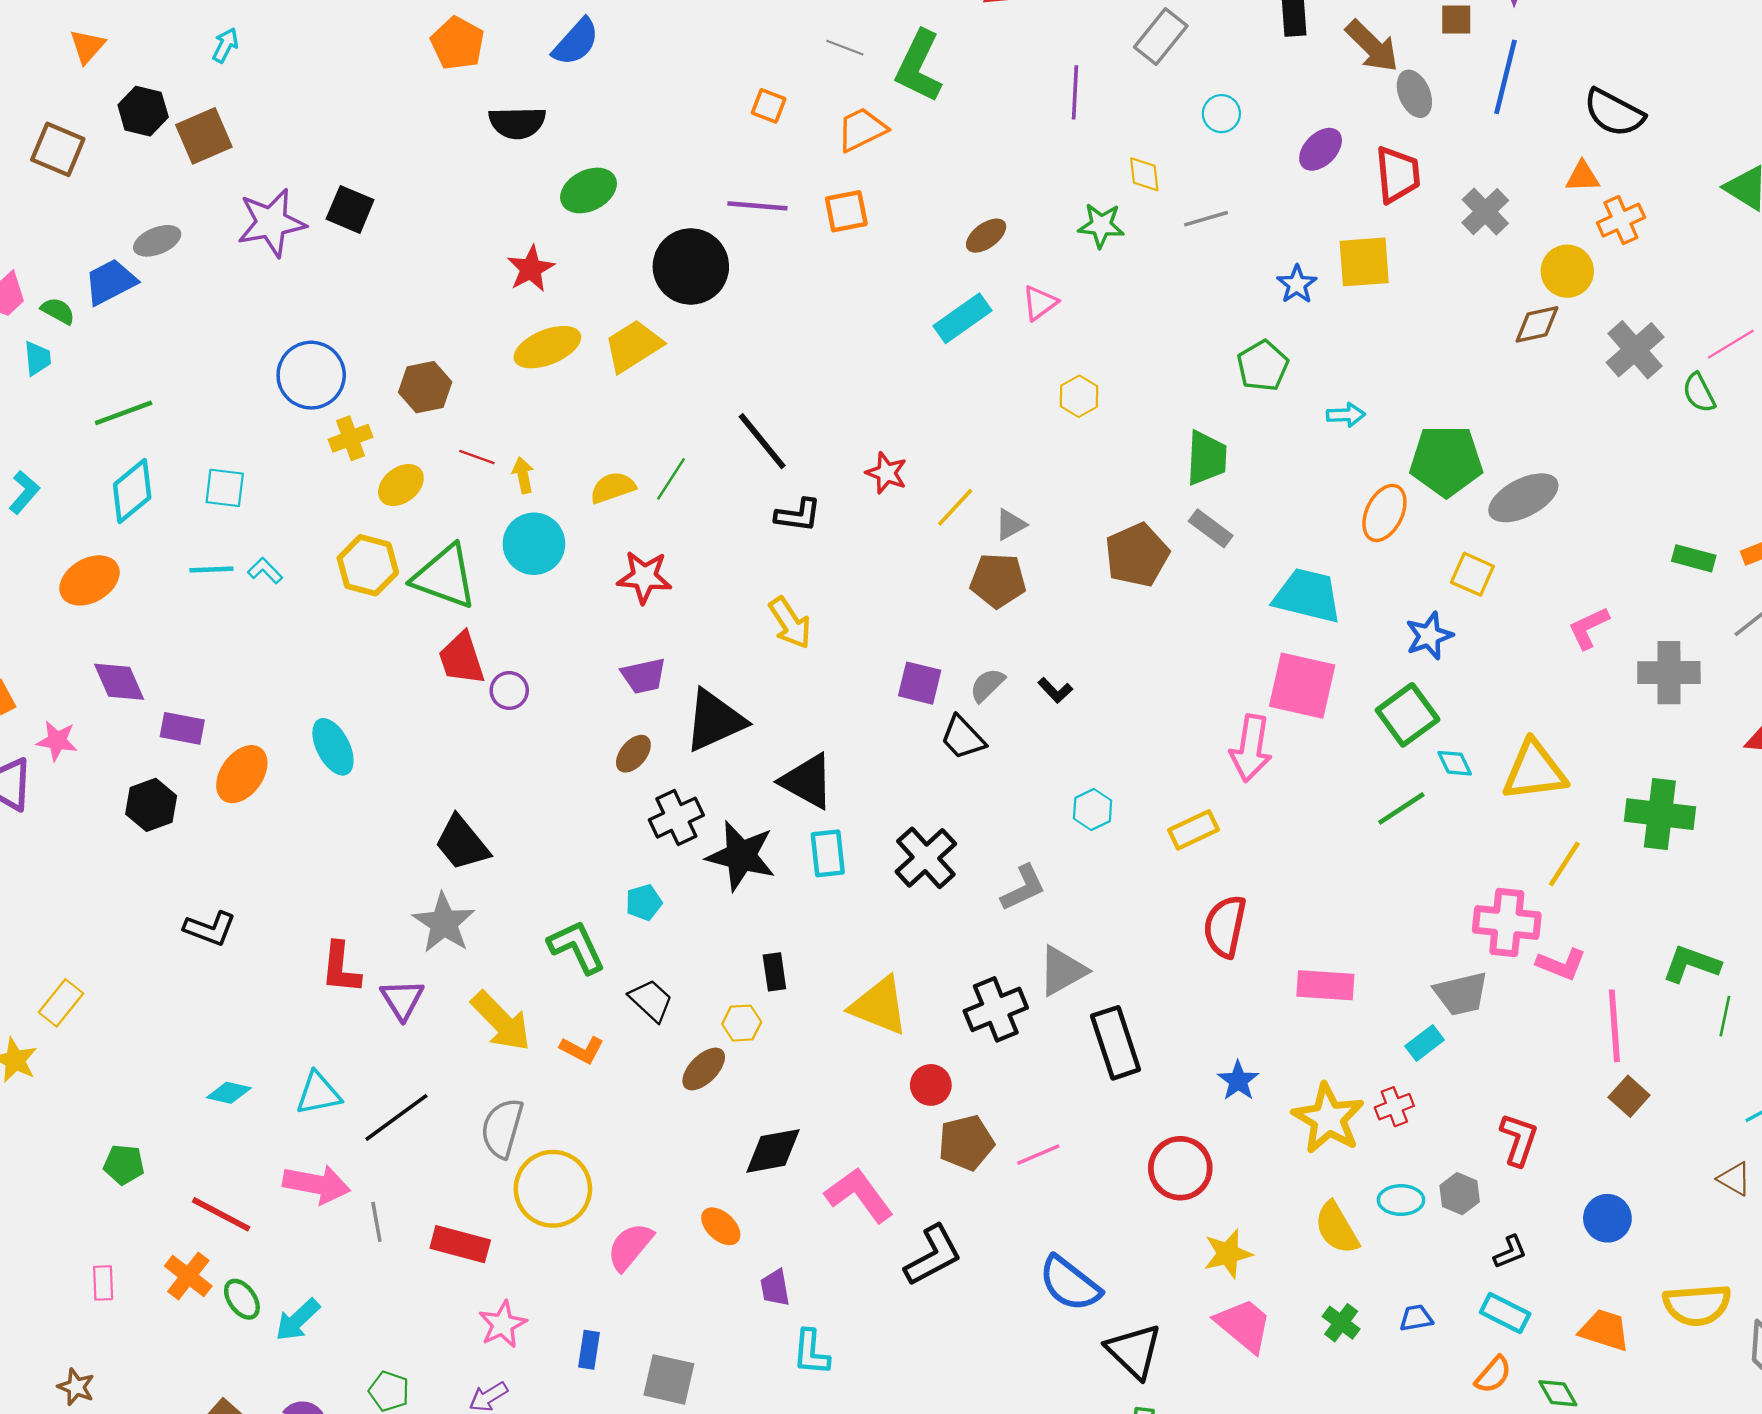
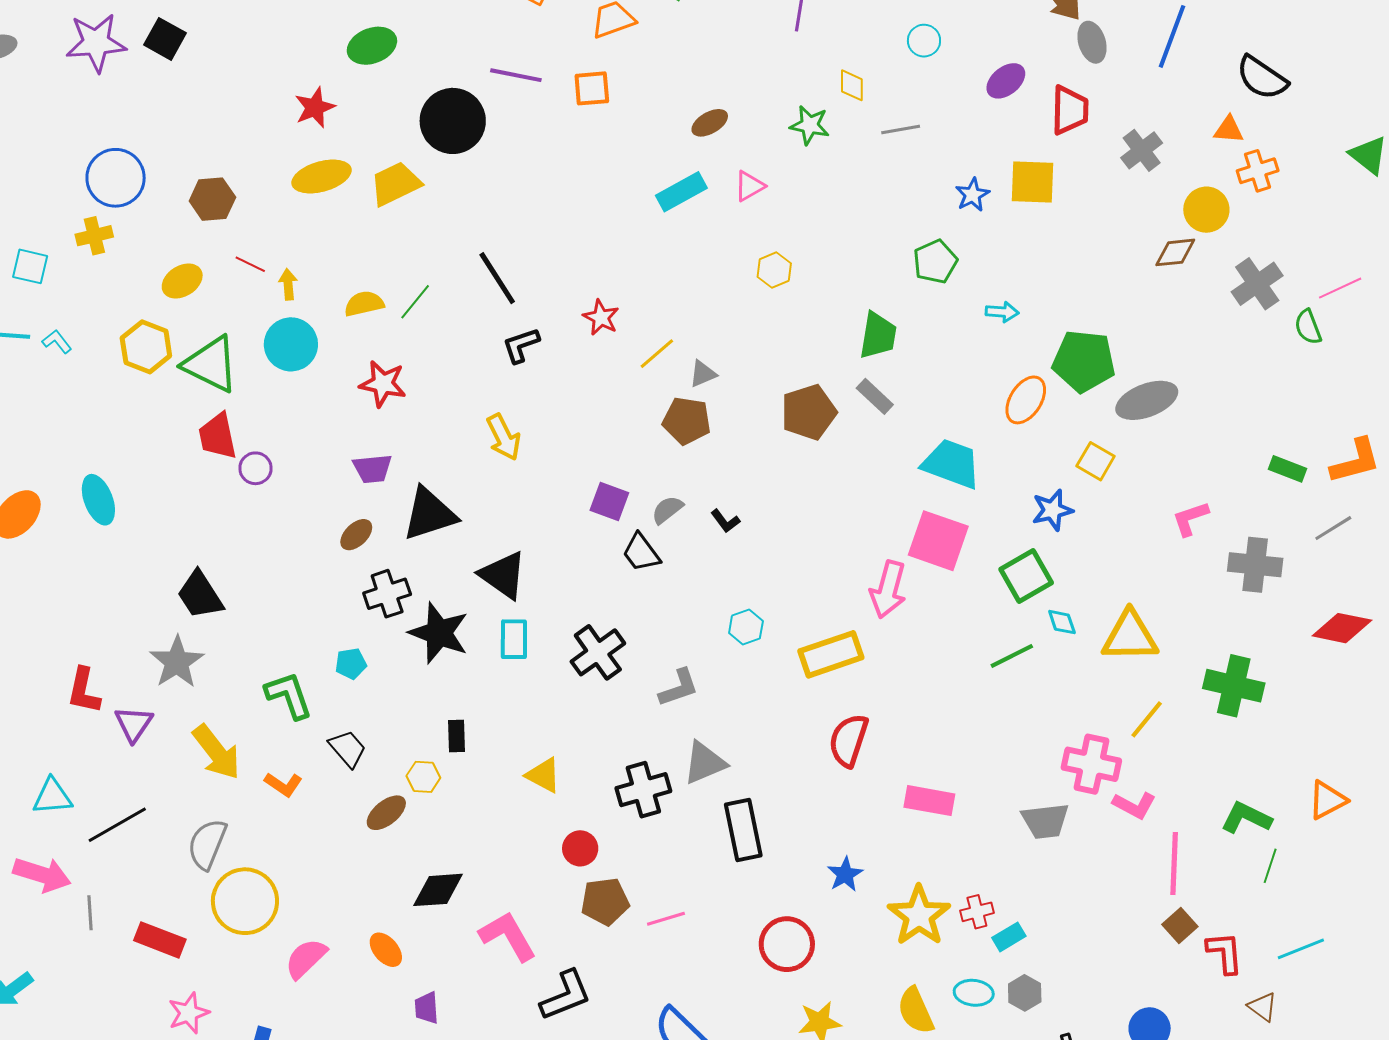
yellow cross: (351, 438) -> (94, 236), moved
black L-shape: (798, 515) -> (521, 345), turned 147
yellow rectangle: (1193, 830) -> (831, 654), size x1.5
yellow triangle: (879, 1006) -> (543, 775), size x0.7
cyan rectangle: (1425, 1043) -> (1009, 937), moved
red L-shape: (1519, 1140) -> (1225, 953), moved, turned -30

